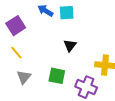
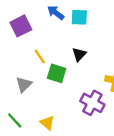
yellow line: (16, 53) -> (40, 56), moved
green square: (57, 76) -> (57, 73), moved

